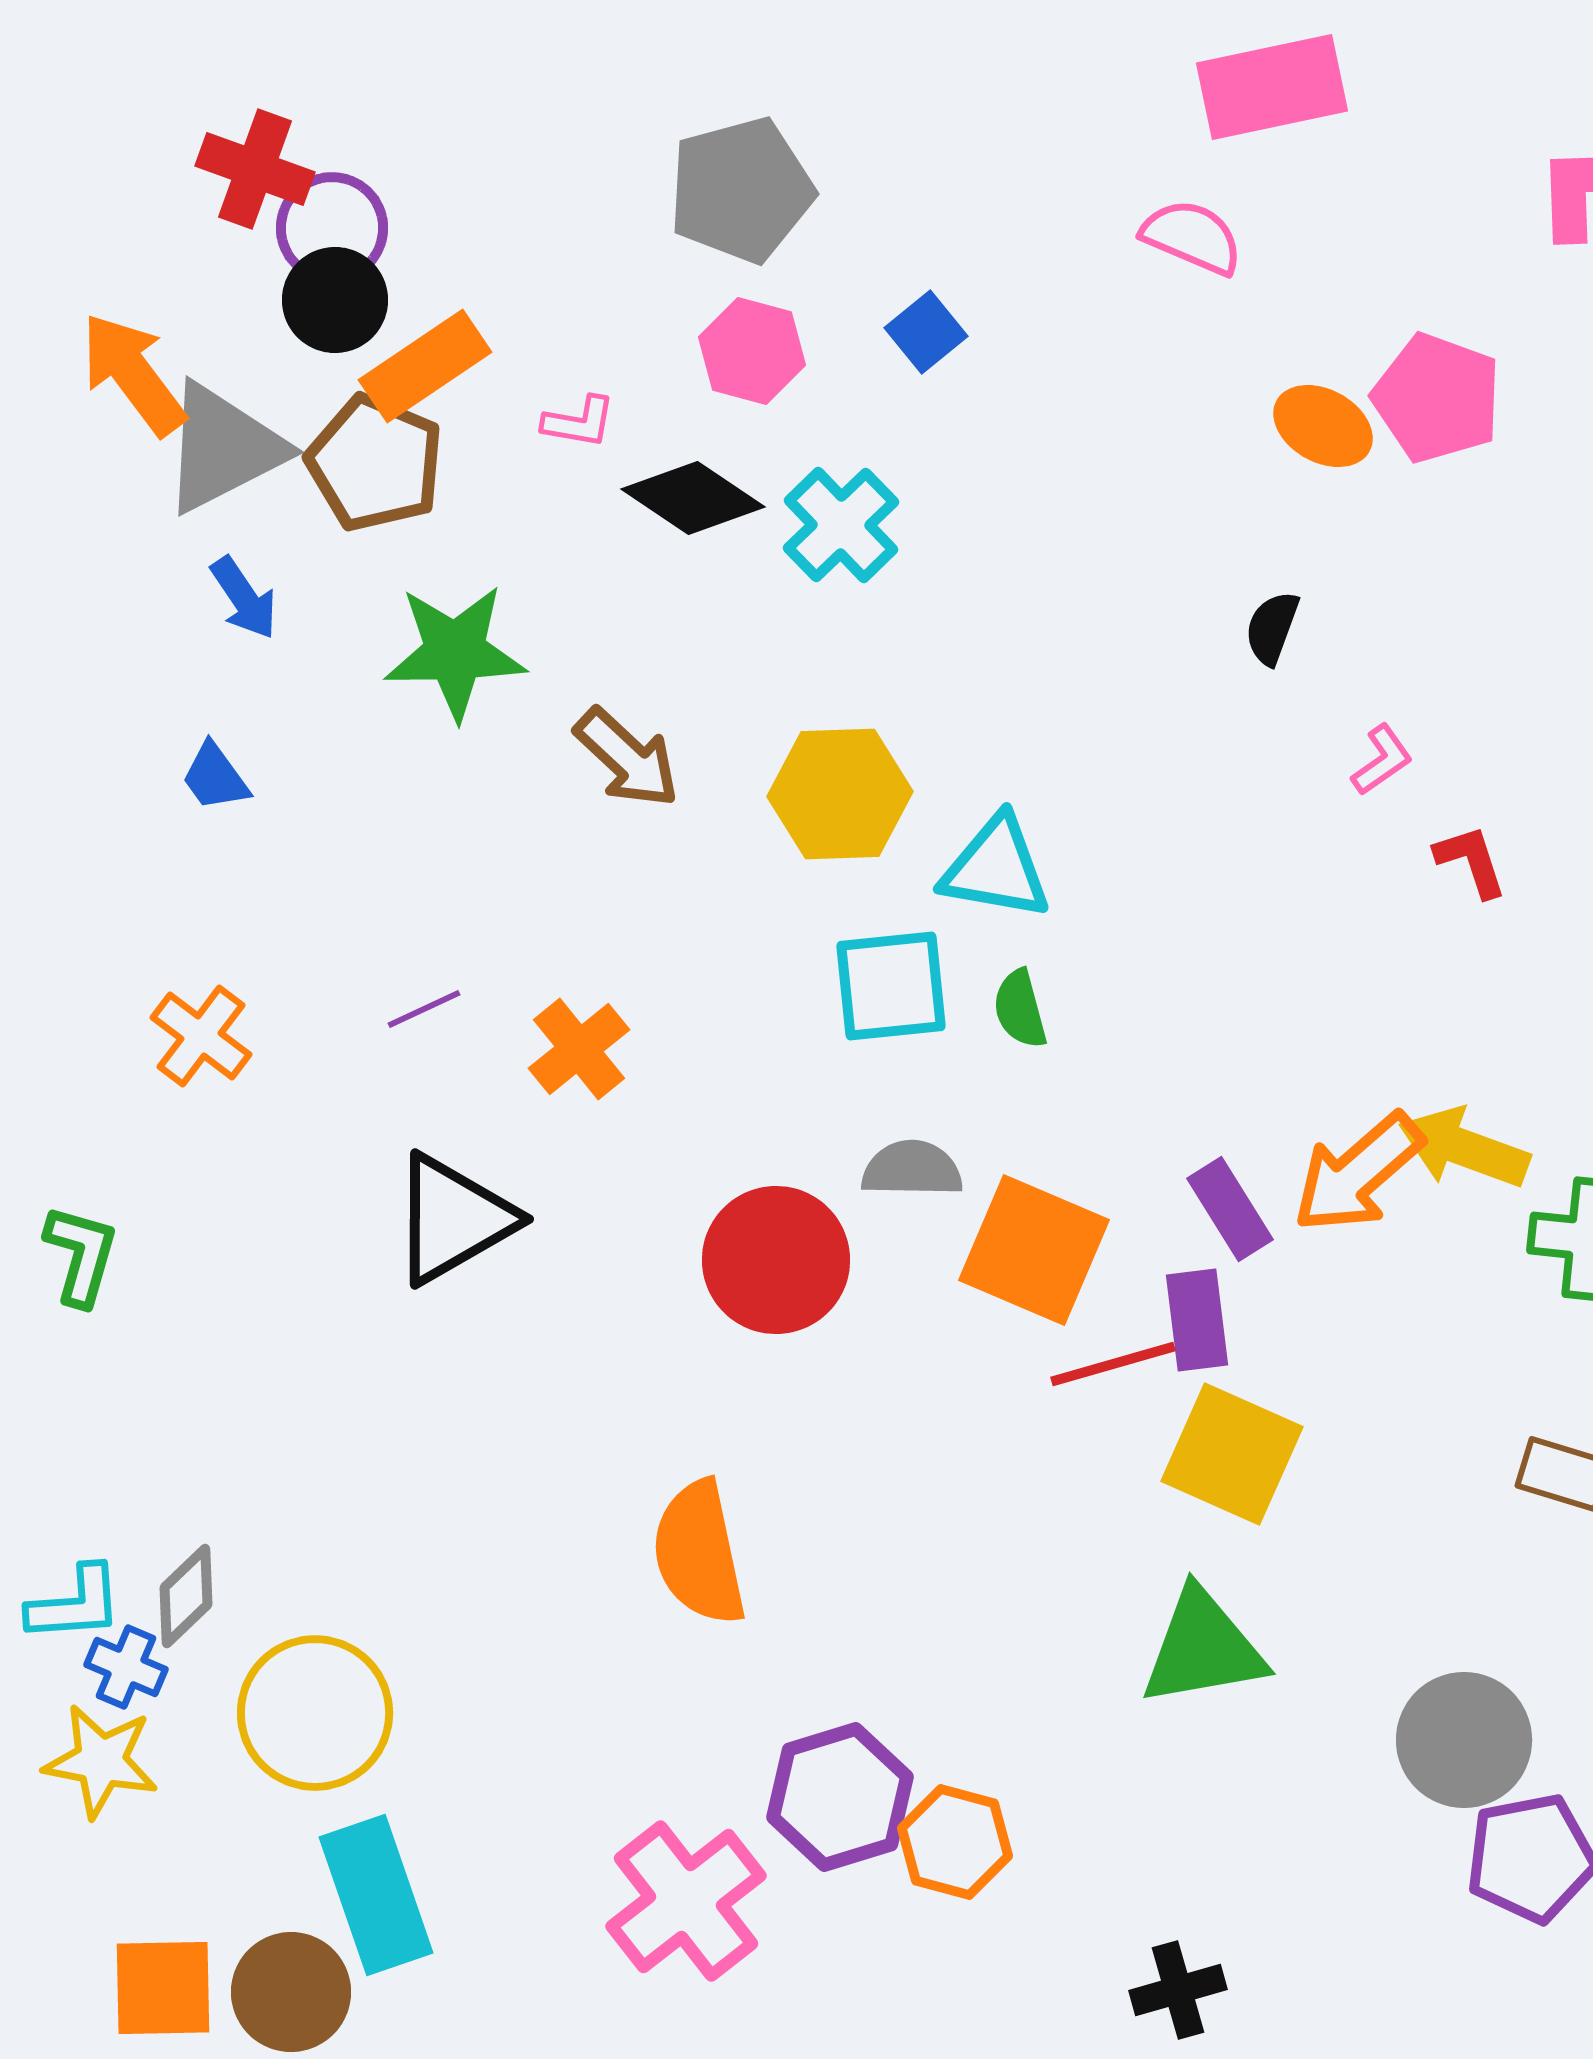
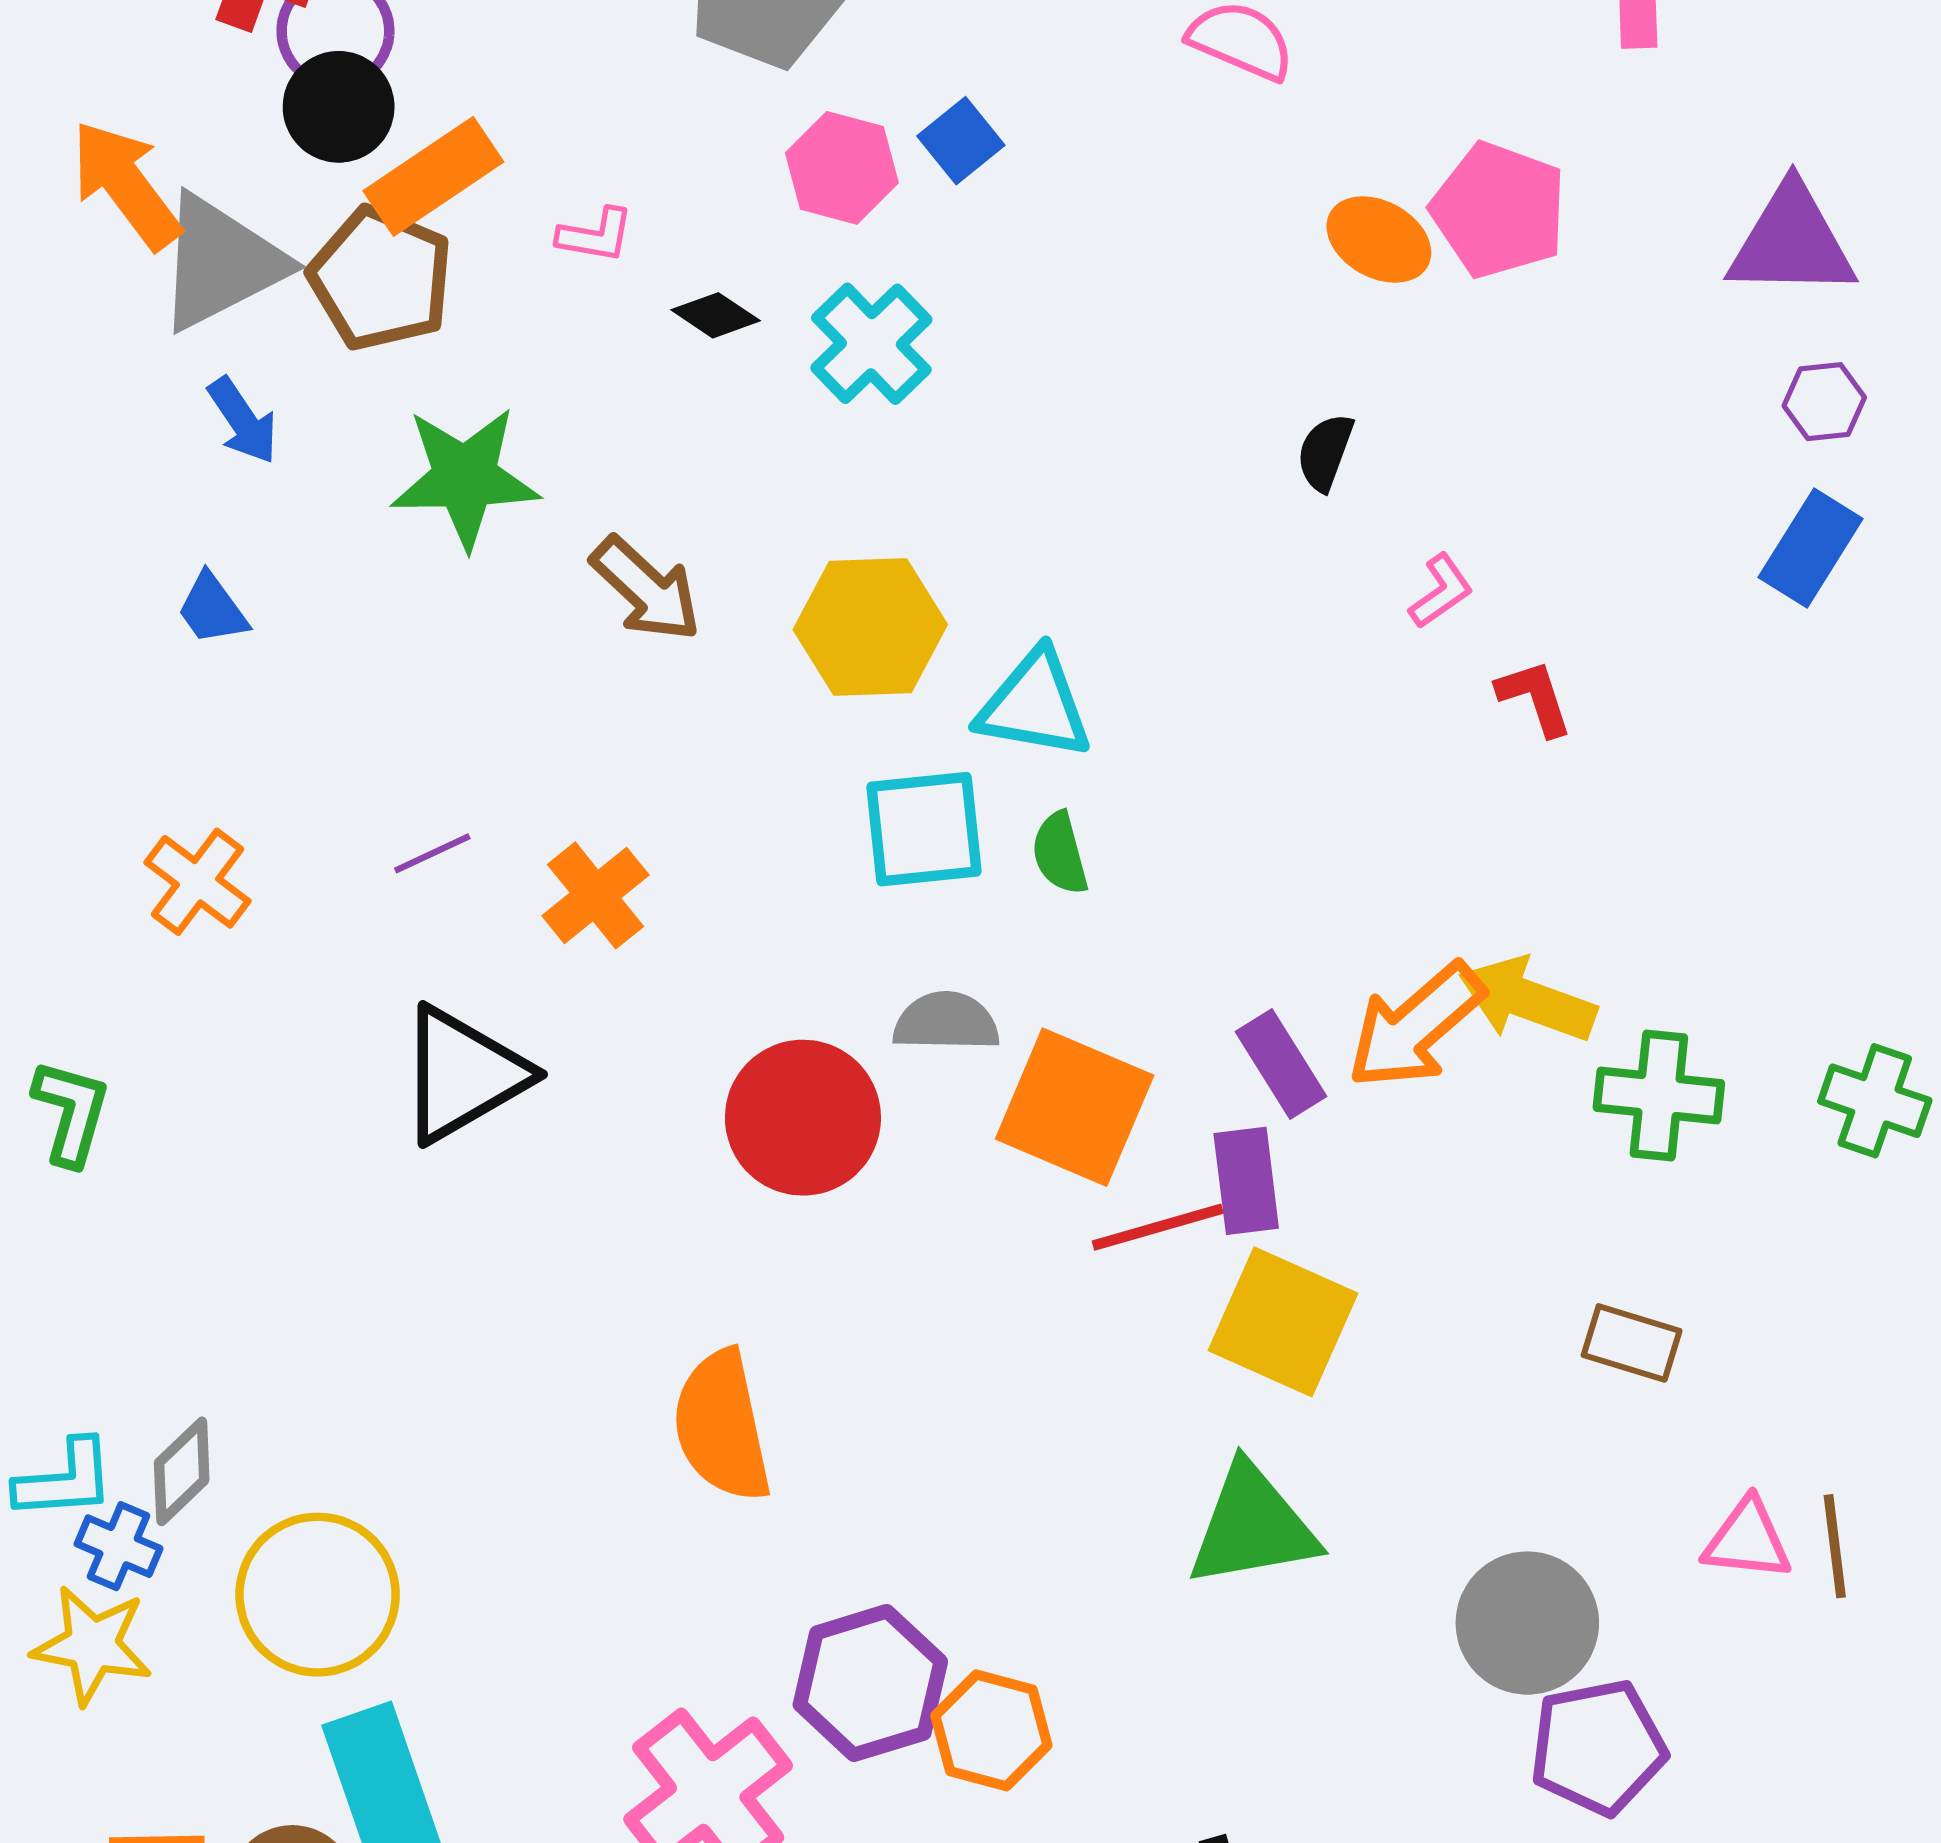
pink hexagon: (752, 351) -> (842, 168), moved
black diamond: (693, 498) -> (716, 315), size x0.6

